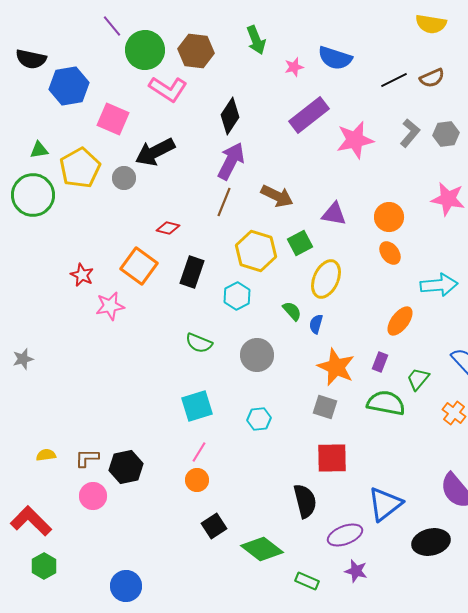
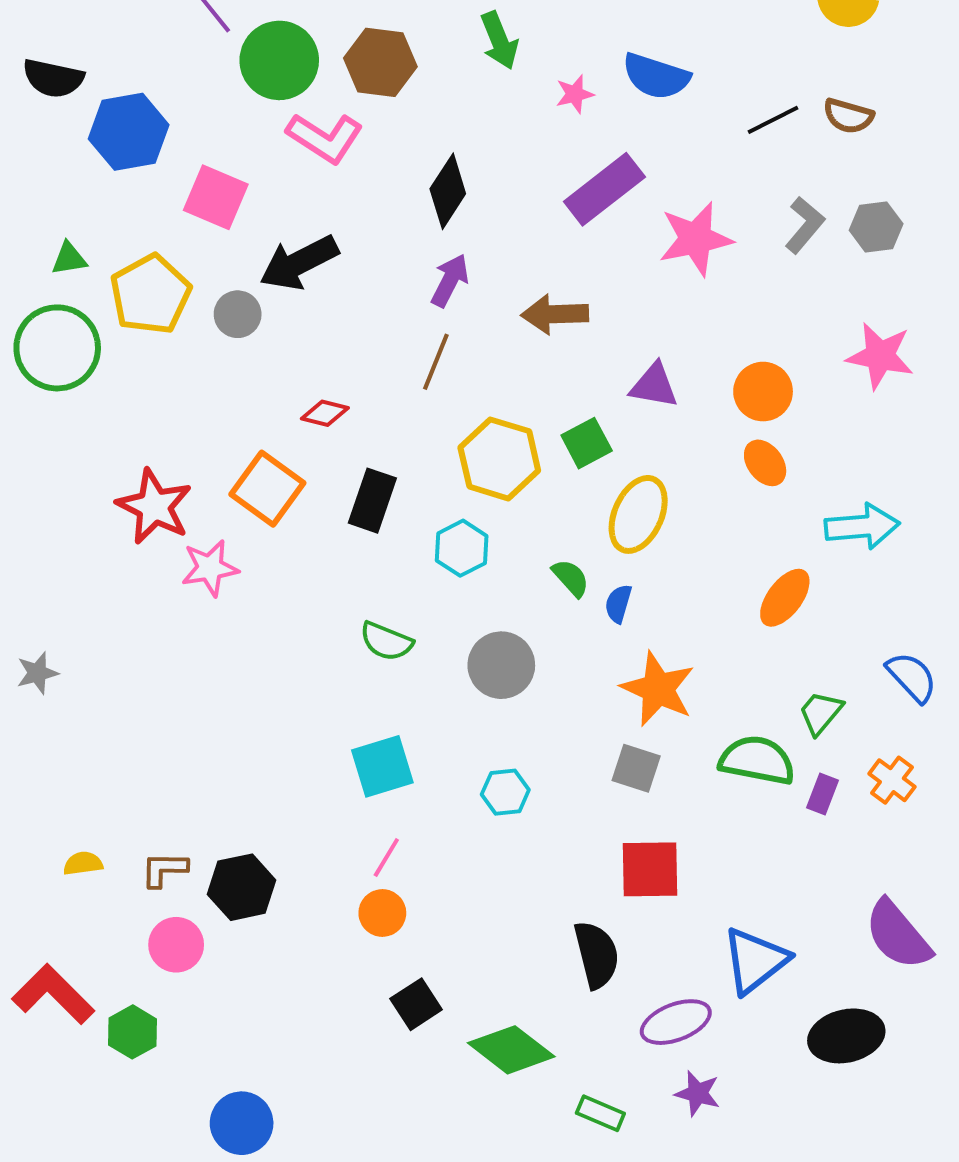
brown semicircle: (432, 78) -> (848, 116), turned 40
purple arrow: (231, 161) -> (450, 280), size x0.7
brown arrow: (277, 196) -> (555, 314), moved, turned 152
red star: (82, 275) -> (154, 507), size x1.6
purple rectangle: (380, 362) -> (823, 794), moved
green hexagon: (44, 566) -> (133, 1032), moved

